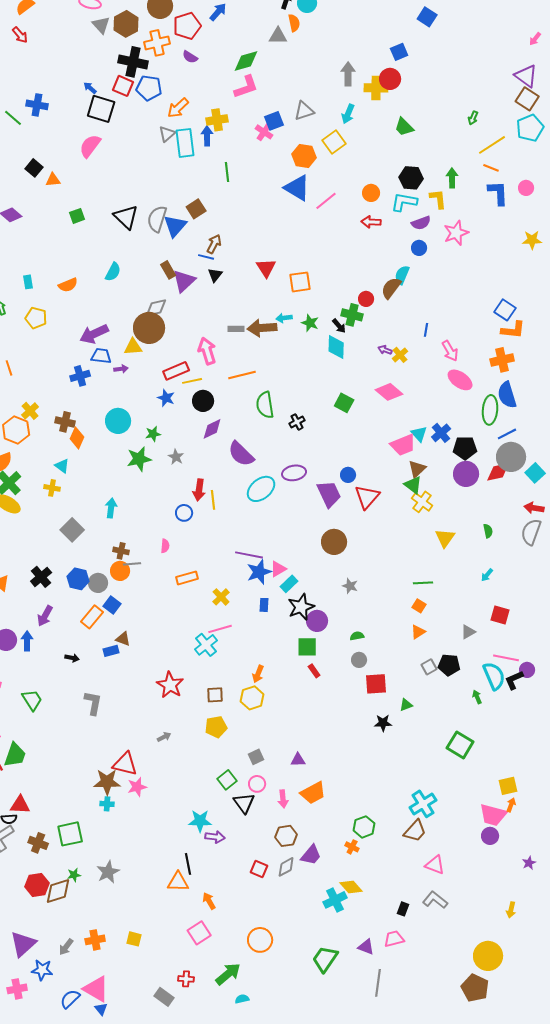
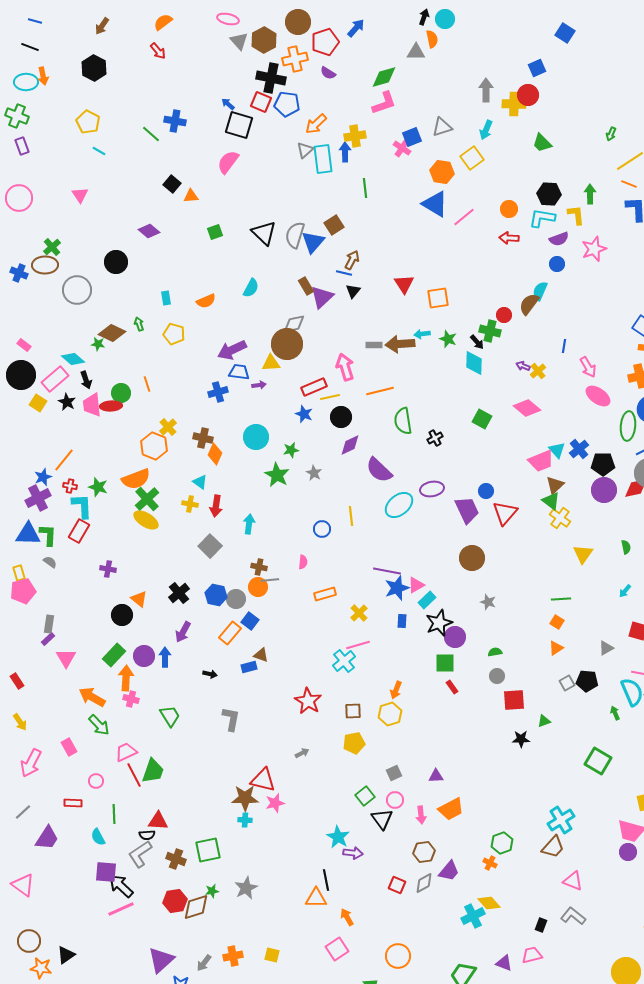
green star: (139, 459) -> (277, 475), turned -30
red arrow: (199, 490) -> (216, 506), moved
cyan star: (200, 821) -> (338, 837), turned 30

